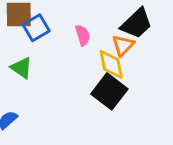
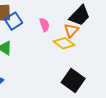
yellow diamond: (111, 64) -> (64, 43), turned -40
black square: (109, 91) -> (73, 80), moved

